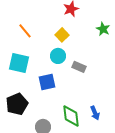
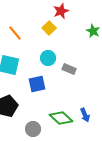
yellow square: (62, 35) -> (49, 28), moved
green diamond: (71, 116) -> (61, 118), turned -40

